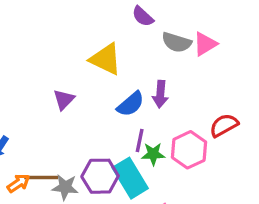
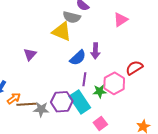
gray semicircle: (177, 42) -> (72, 17), moved
purple triangle: (64, 100) -> (30, 54), moved
green star: (153, 154) -> (100, 91), moved
orange arrow: (19, 183) -> (14, 98), moved

